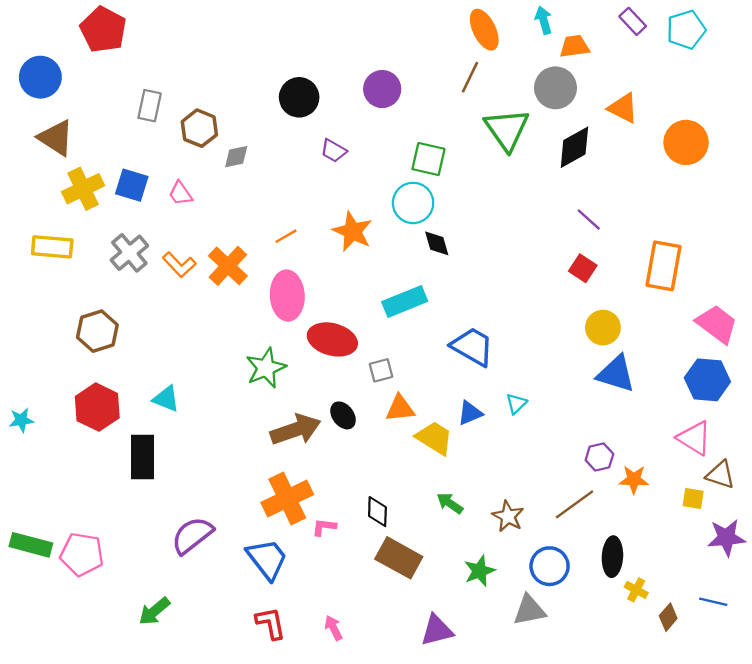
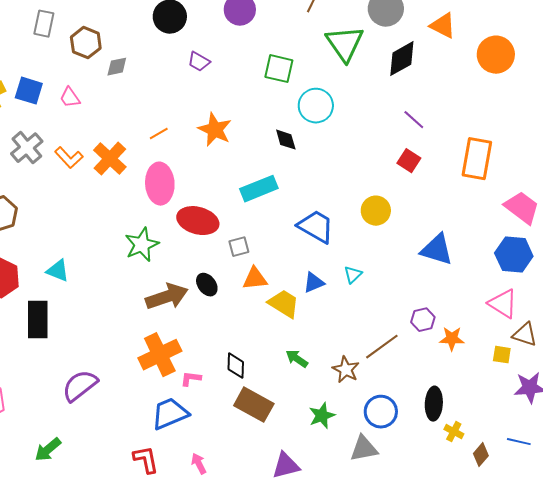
cyan circle: (413, 203) -> (316, 106), moved
yellow circle: (603, 328) -> (376, 211), moved
brown line: (574, 504) -> (382, 347), moved
blue trapezoid: (267, 559) -> (170, 414), moved, turned -75

